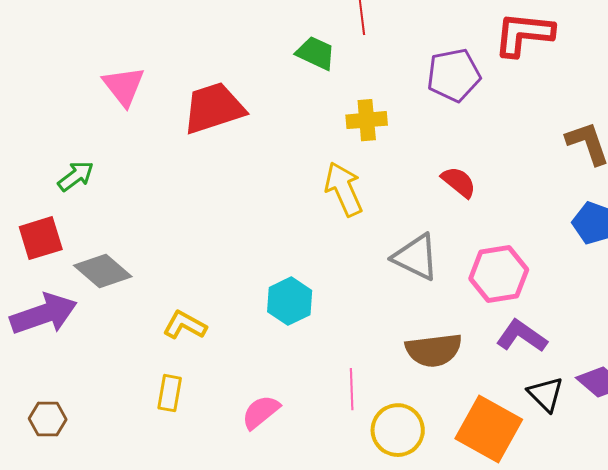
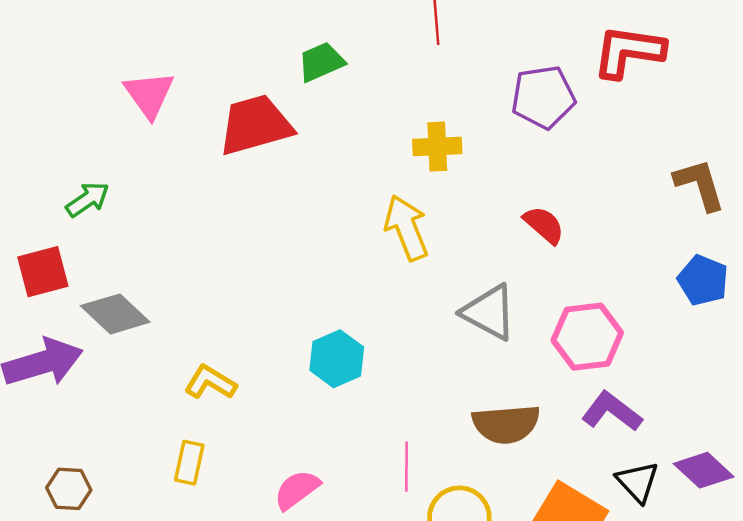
green trapezoid: (316, 53) -> (321, 62), moved, turned -51
brown hexagon: (48, 419) -> (69, 489), moved

